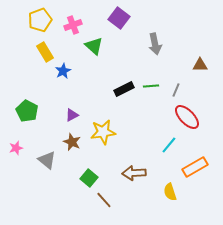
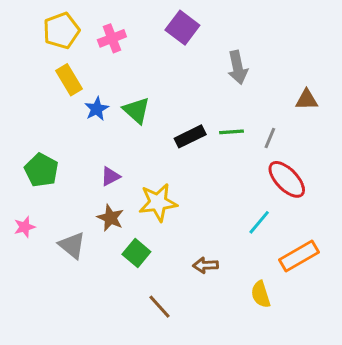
green triangle: (94, 46) -> (136, 110), moved
brown arrow: (134, 173) -> (205, 265), size x0.7
green square: (89, 178) -> (136, 253), moved

